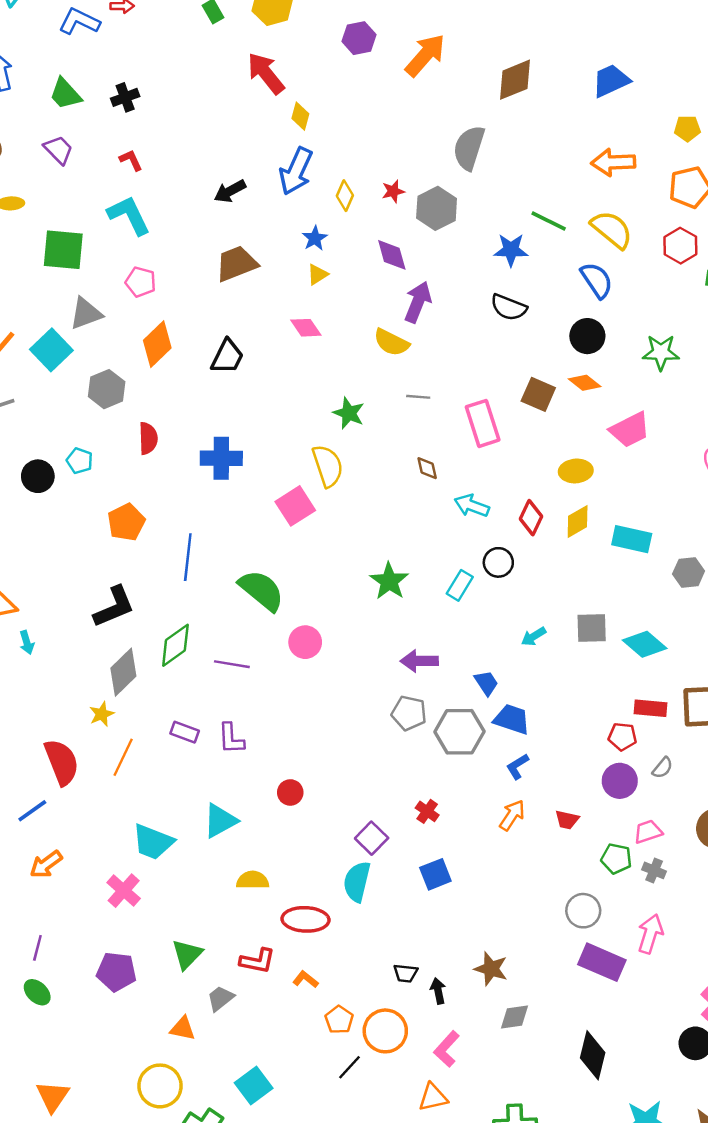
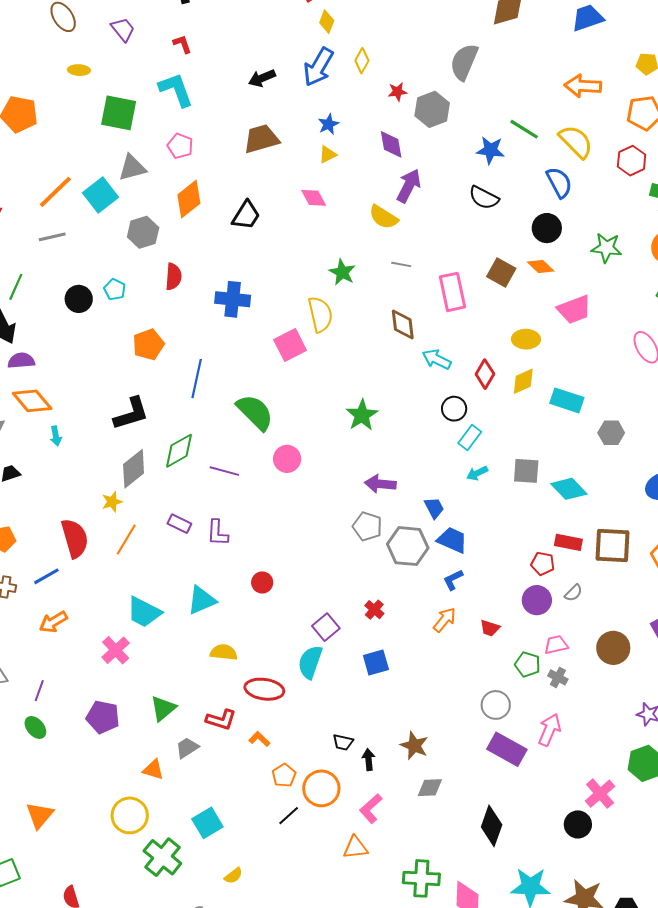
yellow diamond: (345, 196) -> (362, 61), moved
brown diamond: (427, 468) -> (403, 324), size x1.5
cyan rectangle: (460, 585) -> (470, 437), moved

